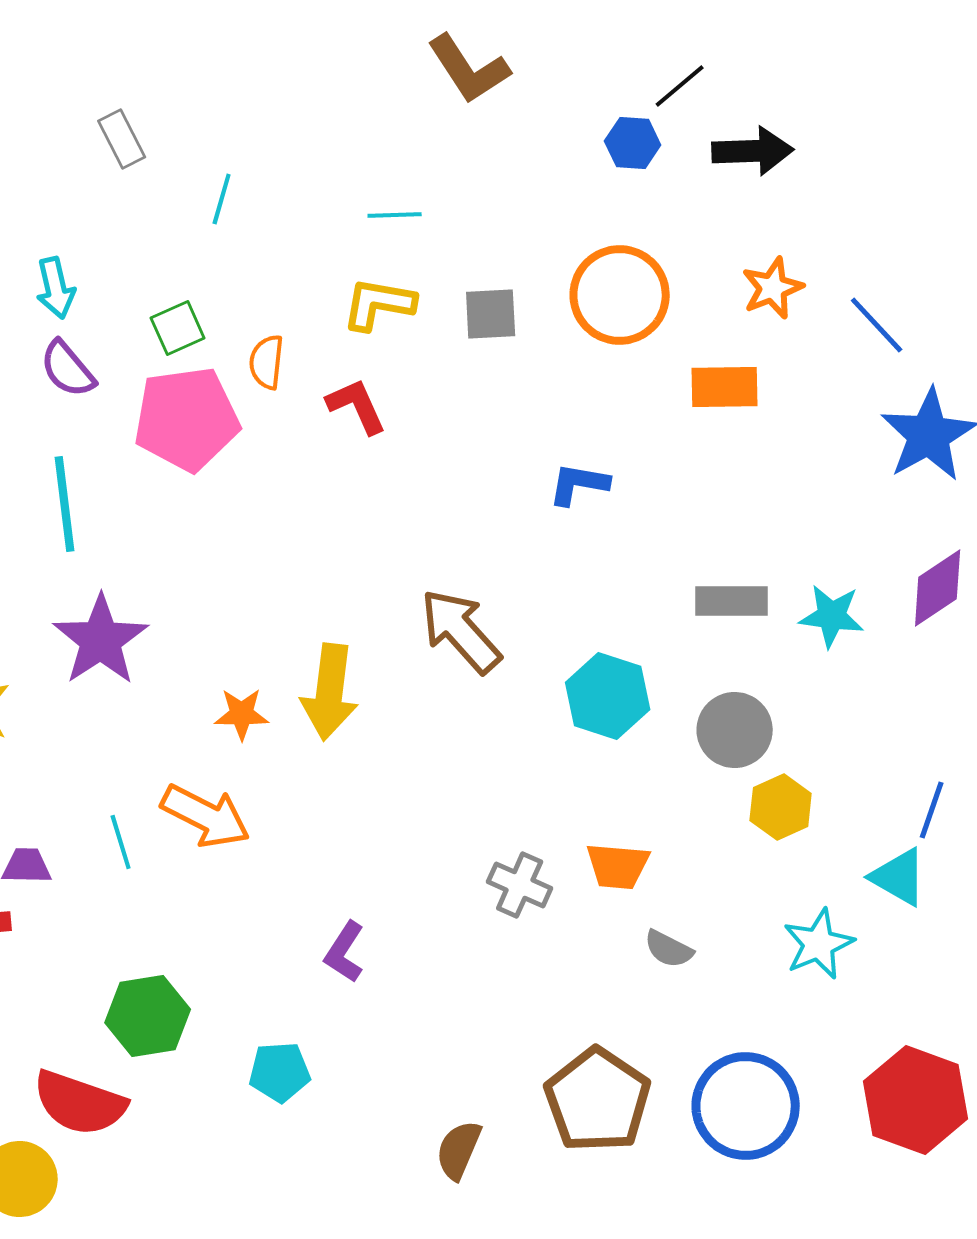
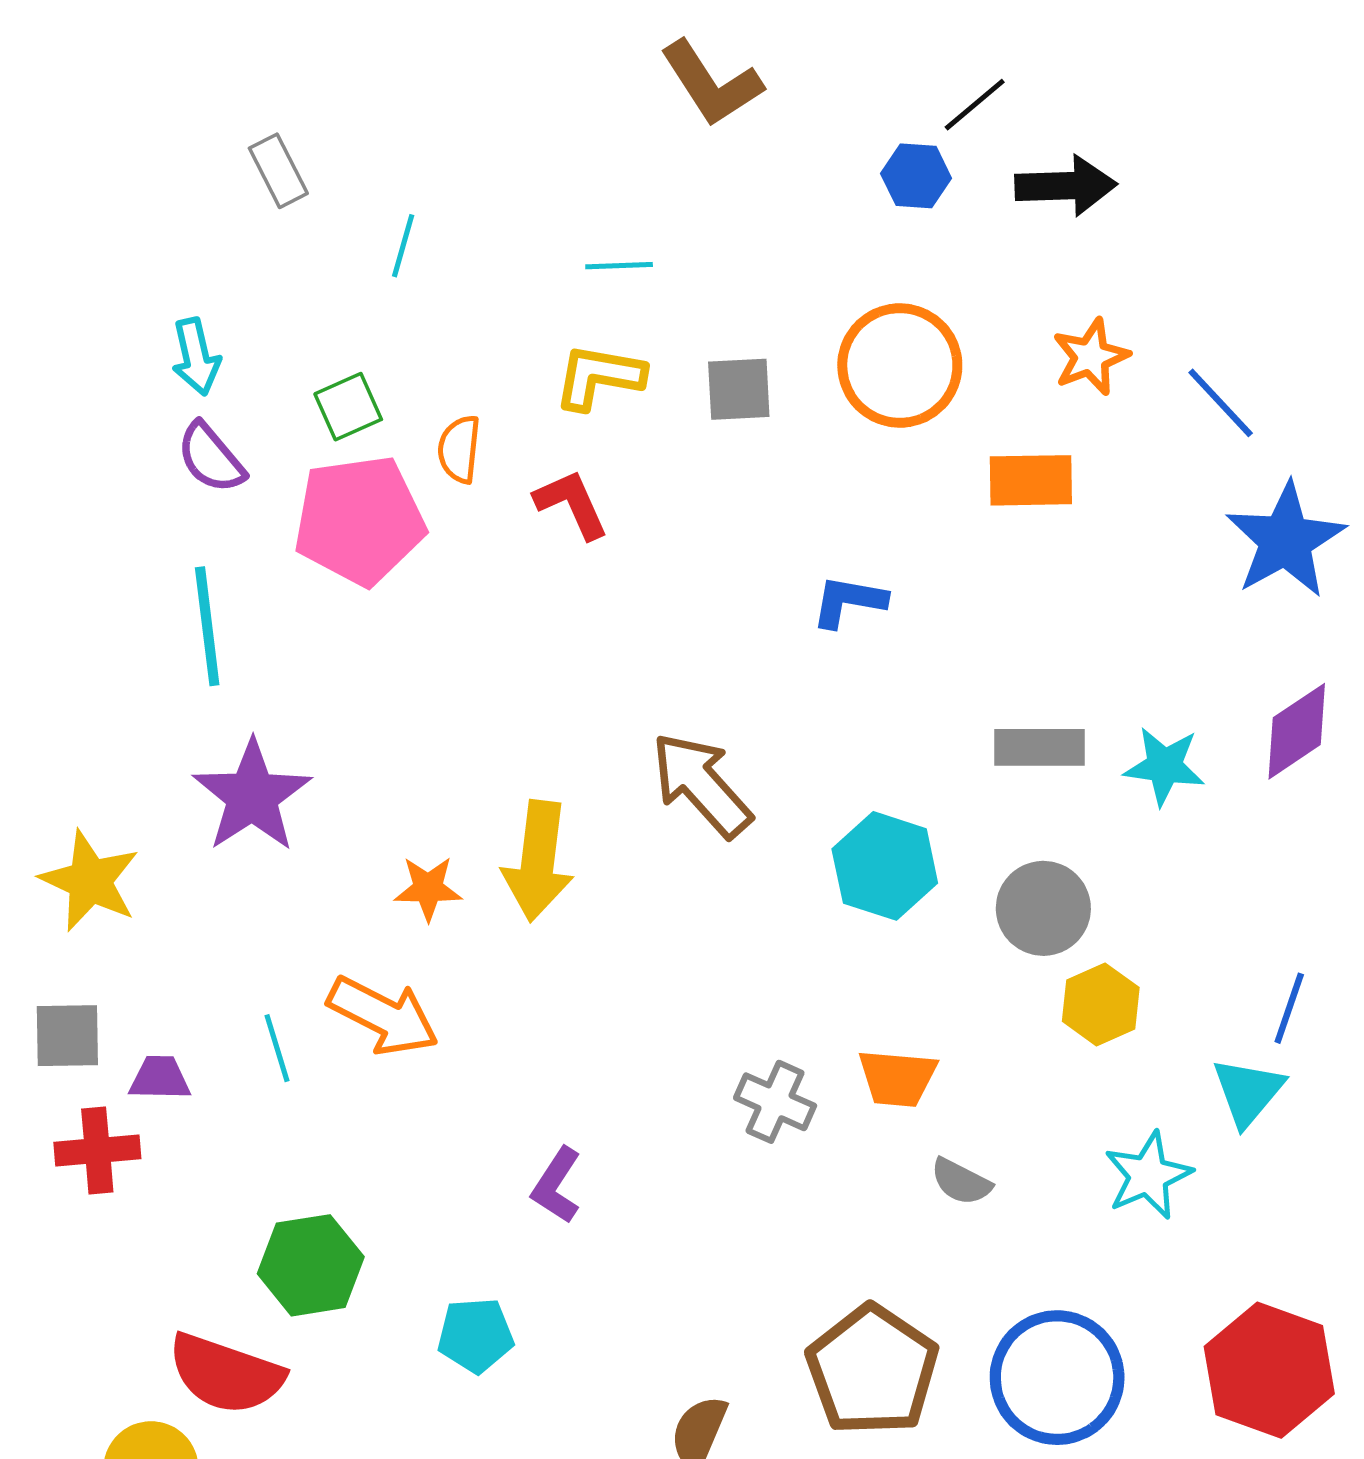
cyan triangle: (899, 877) -> (1248, 1092), turned 40

